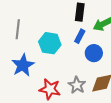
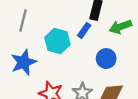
blue rectangle: (80, 36) -> (84, 30), moved

